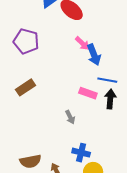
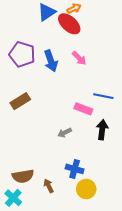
blue arrow: (94, 55) -> (51, 61), moved
black arrow: (110, 99) -> (102, 130), moved
gray arrow: (70, 117) -> (65, 133), turned 88

